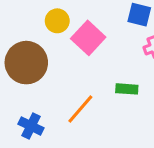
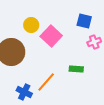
blue cross: (31, 126) -> (24, 92), moved

